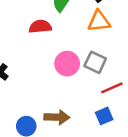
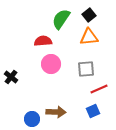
gray square: (95, 62) -> (86, 69), turned -30
pink circle: (67, 64) -> (51, 64), moved

